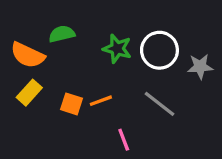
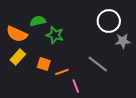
green star: (117, 49) -> (55, 35), moved
white circle: (159, 50) -> (109, 21), moved
orange line: (101, 101) -> (62, 72), moved

